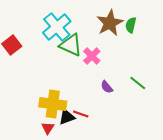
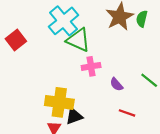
pink cross: (92, 56) -> (91, 66), moved, turned 36
red line: (81, 114) -> (127, 113), moved

